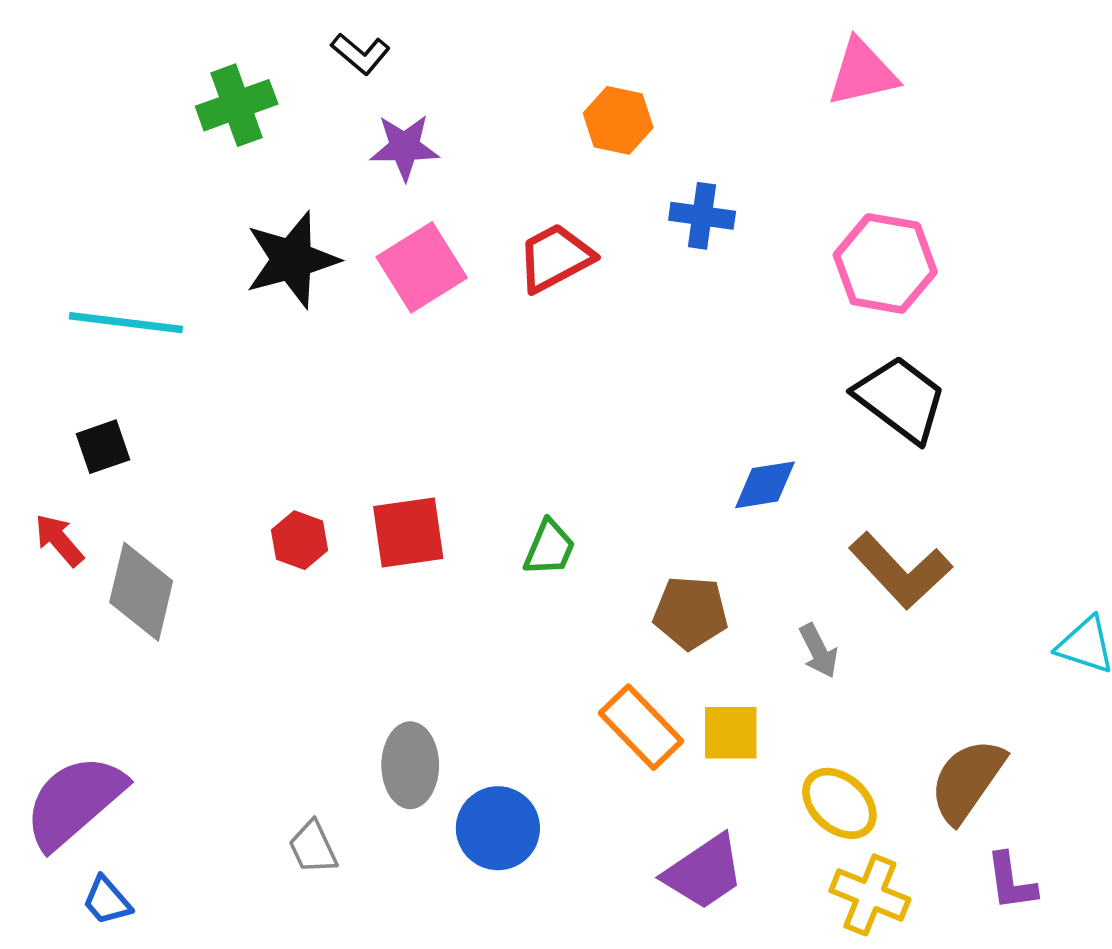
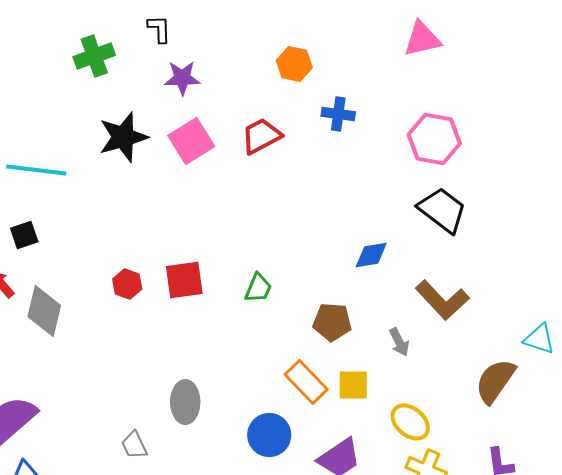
black L-shape: (361, 54) -> (159, 29), turned -132
brown semicircle: (967, 781) -> (495, 381), moved
blue circle: (498, 828) -> (269, 435), moved

